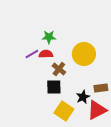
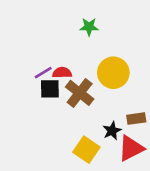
green star: (49, 37) -> (89, 27), moved
brown cross: (59, 69) -> (80, 93), size x1.5
black square: (54, 87) -> (50, 89), moved

